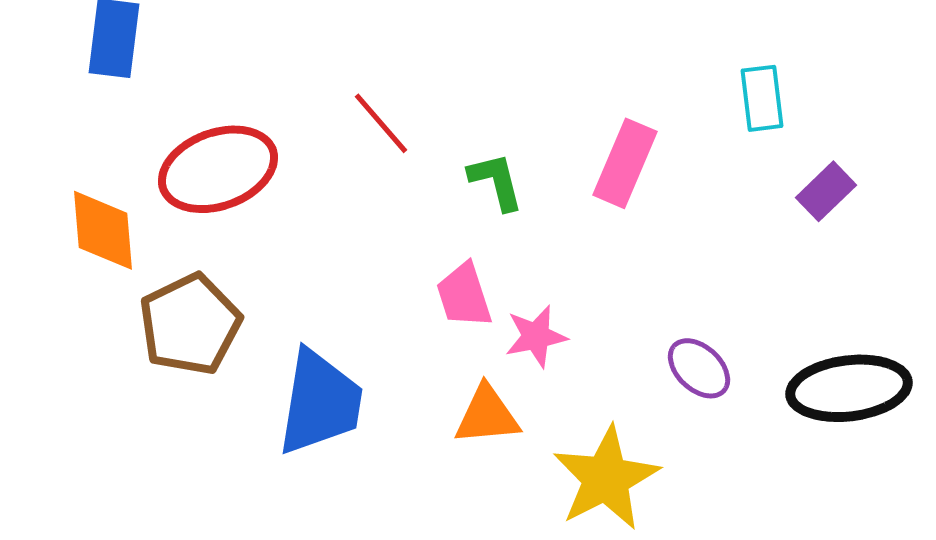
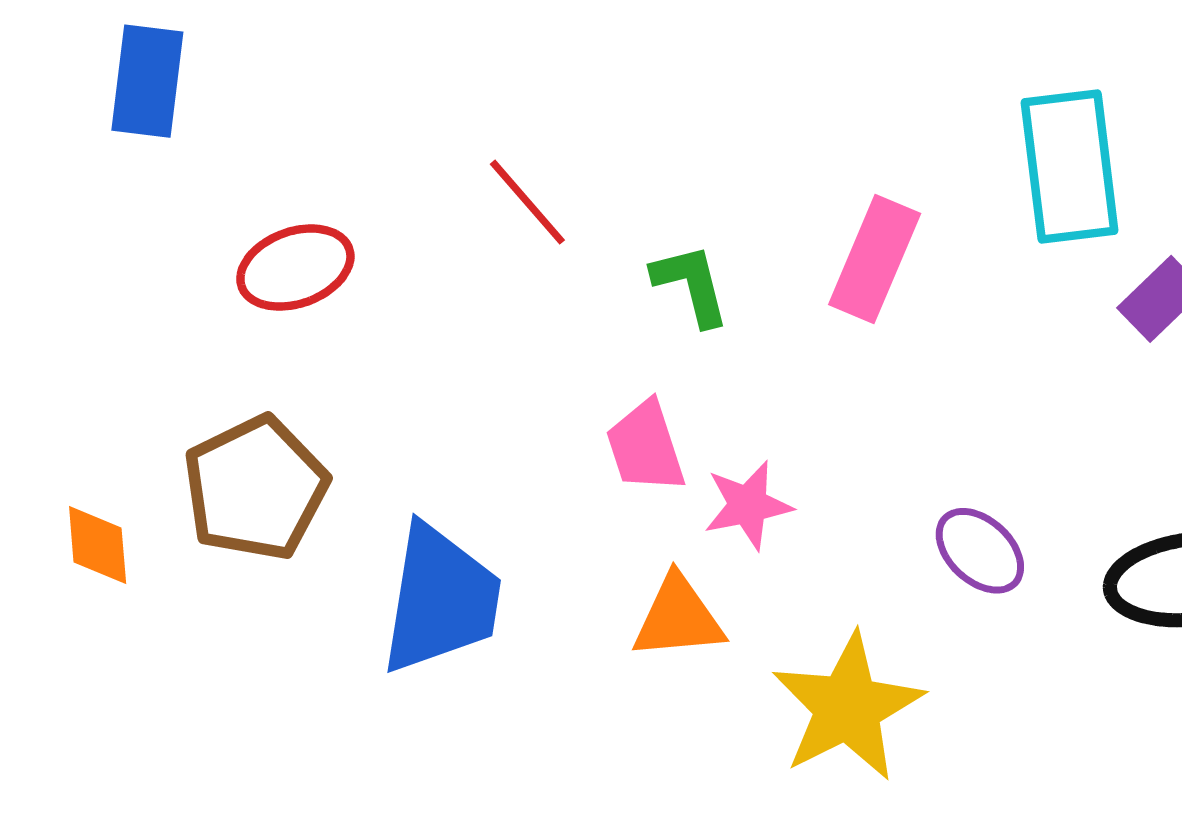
cyan rectangle: (762, 98) -> (1070, 167), size x1.6
red ellipse: (218, 169) -> (295, 268), size x0.7
orange diamond: (103, 230) -> (98, 545), moved, size x0.7

